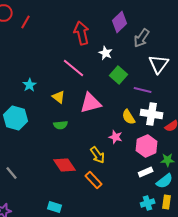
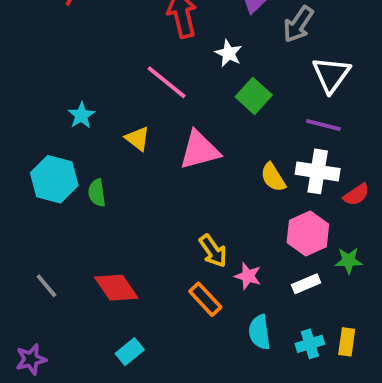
purple line: (143, 90) -> (323, 125), moved
green semicircle: (61, 125) -> (97, 193), moved, turned 88
pink star: (116, 137) -> (248, 276), moved
red diamond: (65, 165) -> (116, 288), moved
cyan semicircle: (165, 181) -> (260, 332), moved, turned 120
cyan rectangle: (55, 207) -> (130, 352), turned -56

